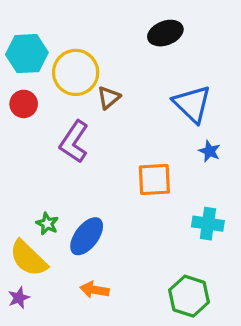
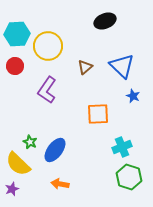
brown triangle: (109, 98) -> (85, 67), moved
cyan cross: (208, 224) -> (122, 147), moved, turned -30
green hexagon: (189, 296) -> (129, 177), moved

